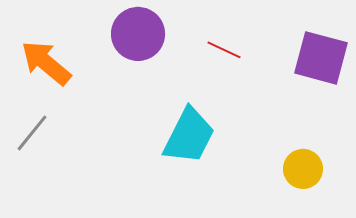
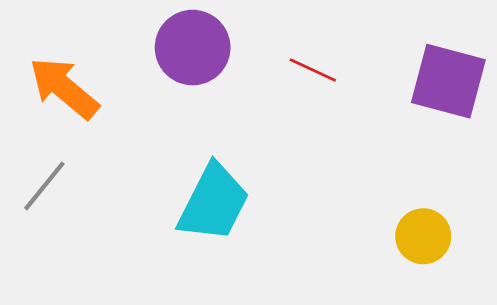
cyan trapezoid: (189, 136) -> (214, 203), moved

